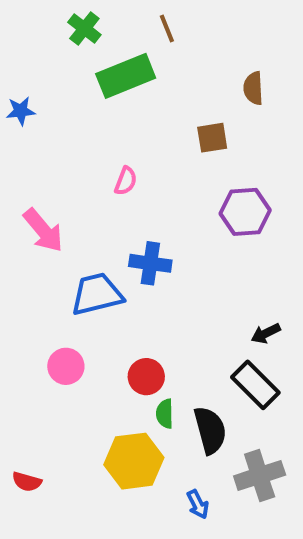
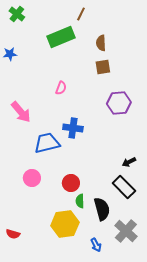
green cross: (84, 29) -> (17, 14), moved
brown line: (167, 29) -> (81, 14), turned 48
brown semicircle: (253, 88) -> (101, 43), moved
gray cross: (260, 475) -> (126, 231), turned -30

